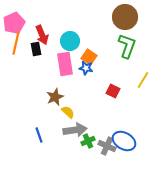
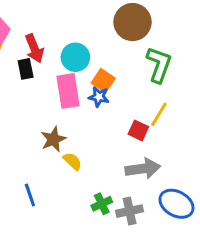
brown circle: (125, 17) -> (133, 22), moved
yellow line: (143, 80) -> (159, 114), moved
gray arrow: (75, 130) -> (143, 169), moved
blue ellipse: (124, 141) -> (176, 204), moved
gray cross: (107, 146) -> (130, 211), turned -36

